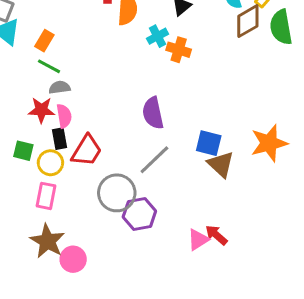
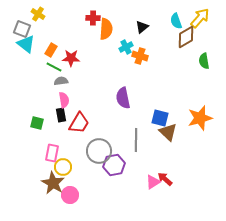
green semicircle: (281, 27) -> (204, 61), moved, size x0.7
red star: (41, 110) -> (71, 58), moved
gray line: (154, 160) -> (136, 140), moved, turned -45
yellow circle: (50, 163) -> (63, 167), moved

